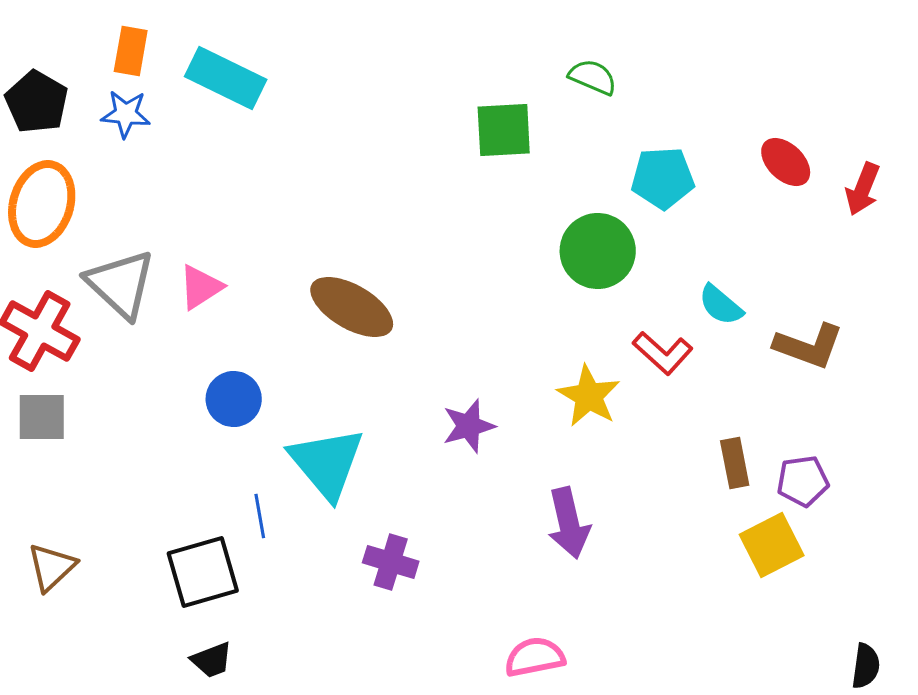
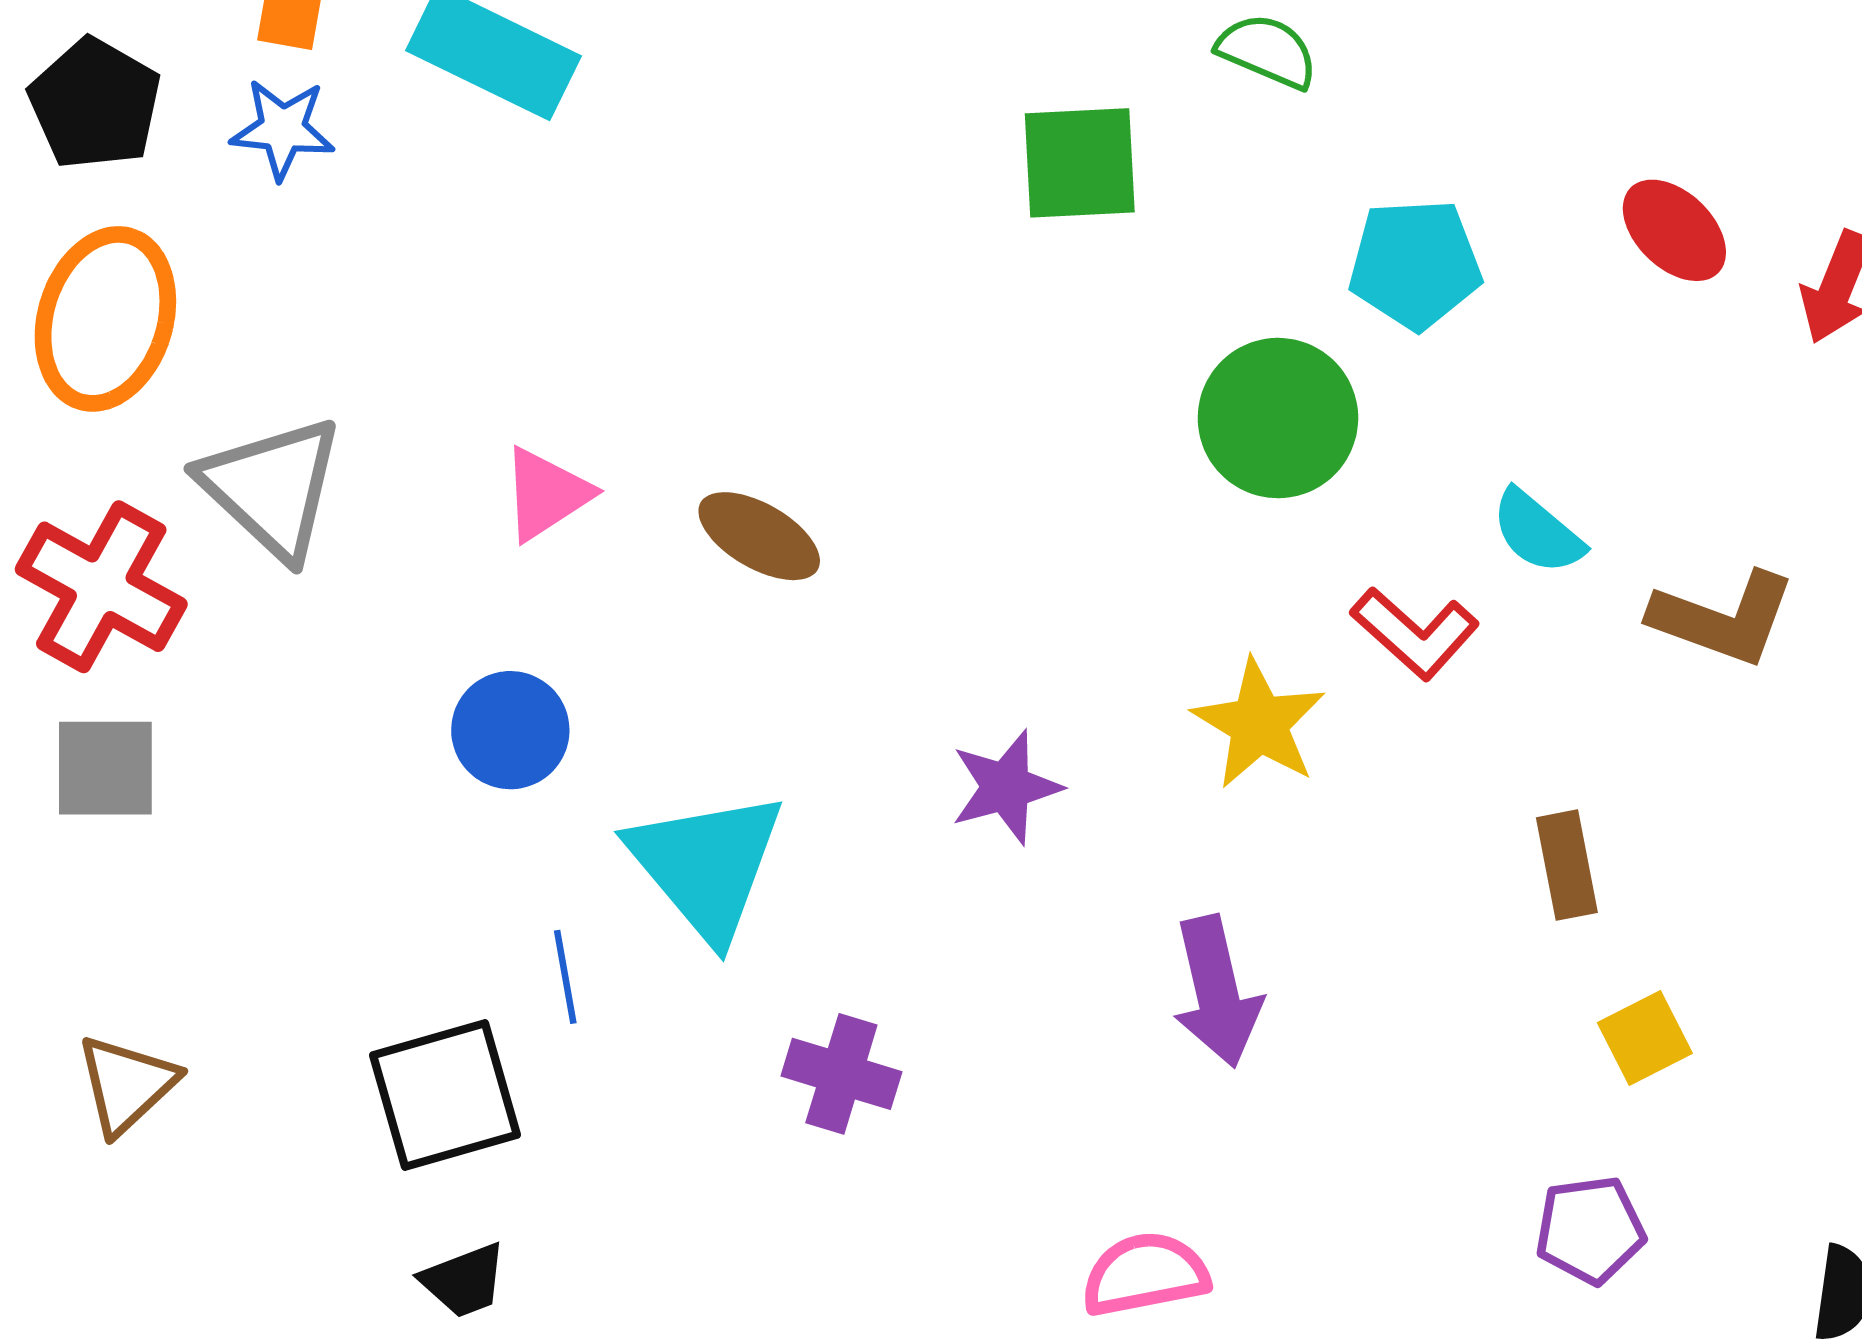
pink triangle: (201, 287) -> (546, 494), moved
brown ellipse: (352, 307) -> (759, 536), size x0.7
purple pentagon: (803, 481) -> (1590, 1230), moved
yellow square: (772, 545) -> (1645, 1038), size x0.7

